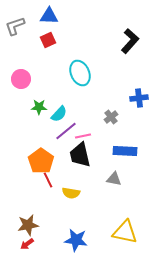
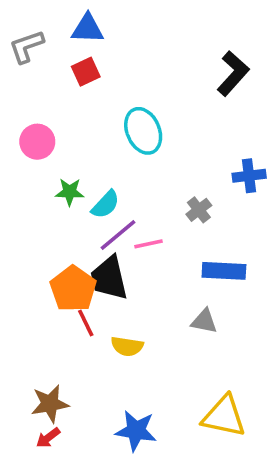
black trapezoid: (80, 155) -> (109, 278), moved

